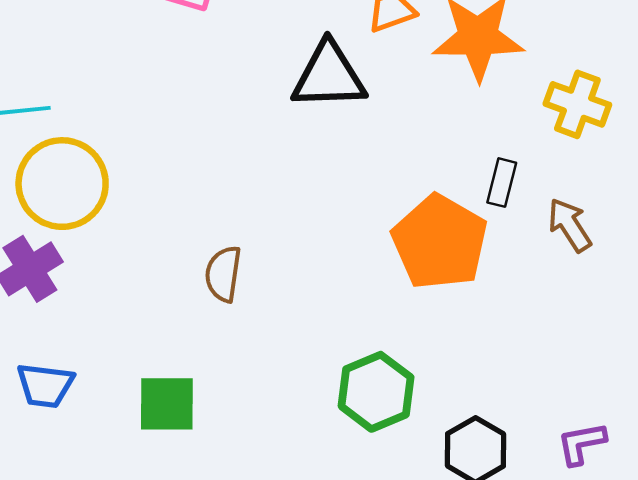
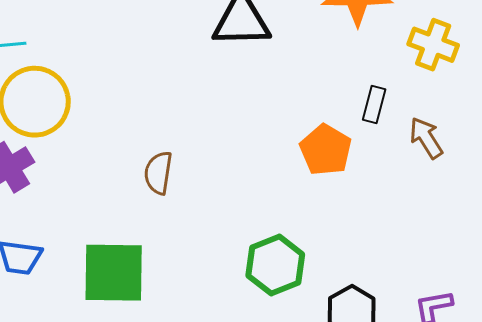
orange pentagon: (440, 242) -> (326, 150), size x0.7
green square: (167, 404) -> (114, 273), size x1.4

